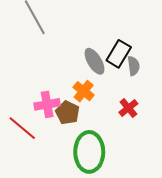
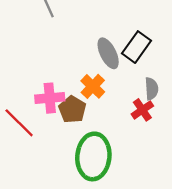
gray semicircle: (134, 66) -> (152, 89), moved

